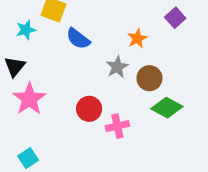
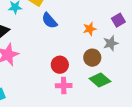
gray star: (117, 67) -> (111, 43), moved
red circle: (89, 109) -> (60, 65), moved

